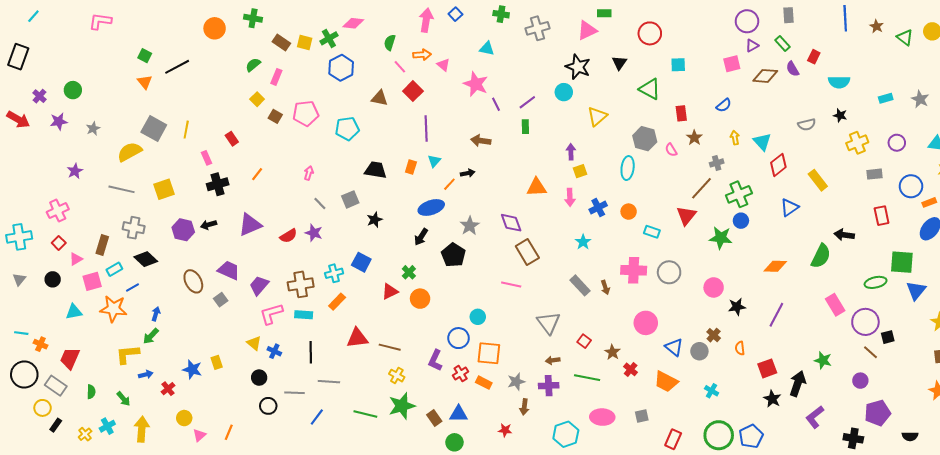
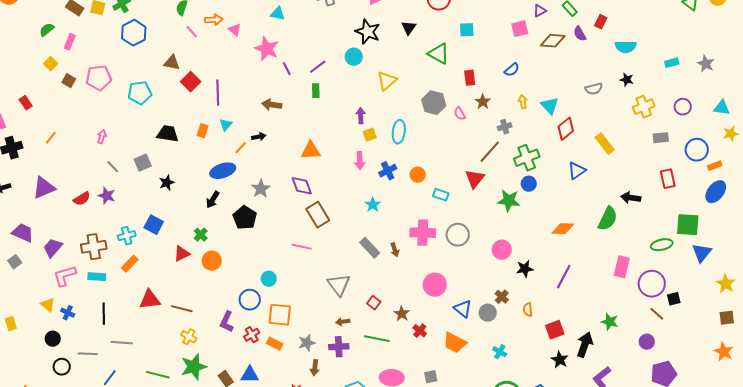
red square: (413, 91) -> (191, 82), moved
cyan ellipse: (628, 168) -> (399, 132), moved
orange triangle: (536, 187) -> (311, 151), moved
pink rectangle: (835, 305) -> (622, 267), turned 45

